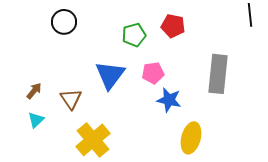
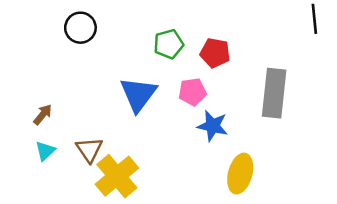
red pentagon: (173, 26) -> (215, 53), moved
brown triangle: (71, 99) -> (89, 150), moved

